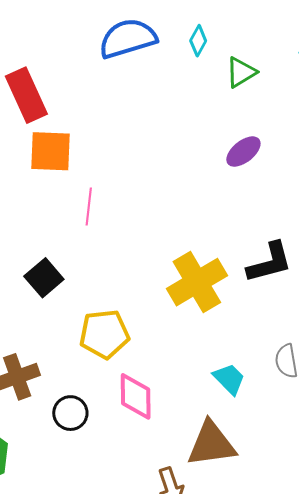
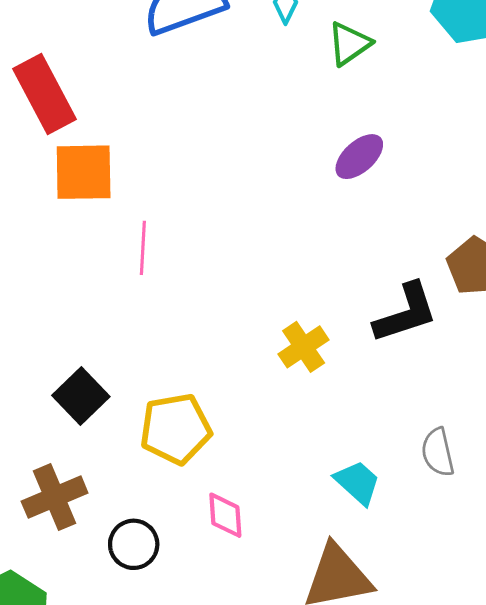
black square: (44, 278) -> (81, 396), moved
yellow cross: (197, 282) -> (304, 347), size x0.6
pink diamond: (136, 396) -> (225, 515), size x0.7

